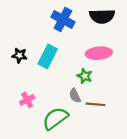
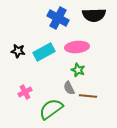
pink ellipse: (99, 53) -> (77, 47), moved
cyan rectangle: (48, 56) -> (44, 52), turned 35

